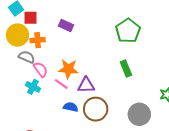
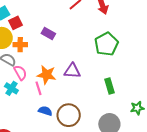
red square: (31, 18) -> (16, 23), turned -32
green rectangle: (126, 68) -> (110, 86), moved
pink line: (61, 84) -> (39, 88), turned 32
purple triangle: (86, 85) -> (72, 71), moved

